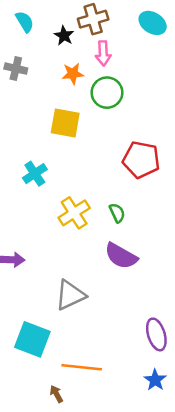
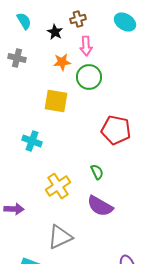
brown cross: (93, 19) -> (78, 19), size x0.7
cyan cross: (35, 174) -> (32, 141), turned -36
yellow cross: (74, 213) -> (58, 186), moved

